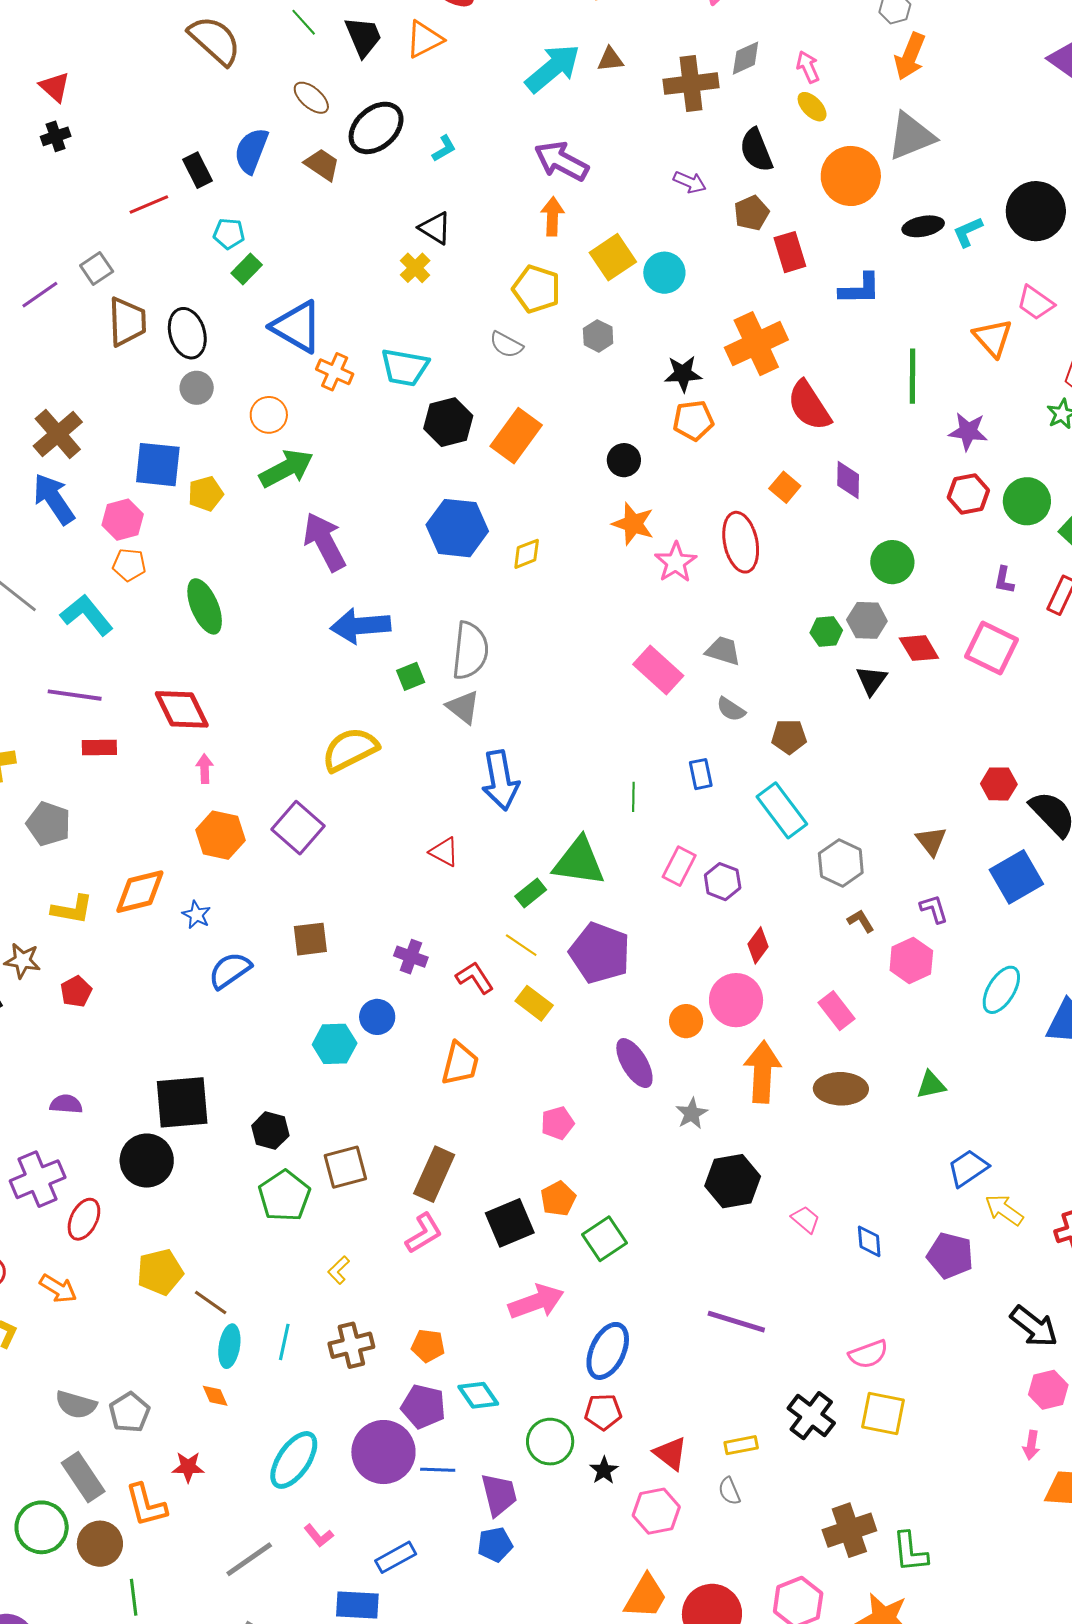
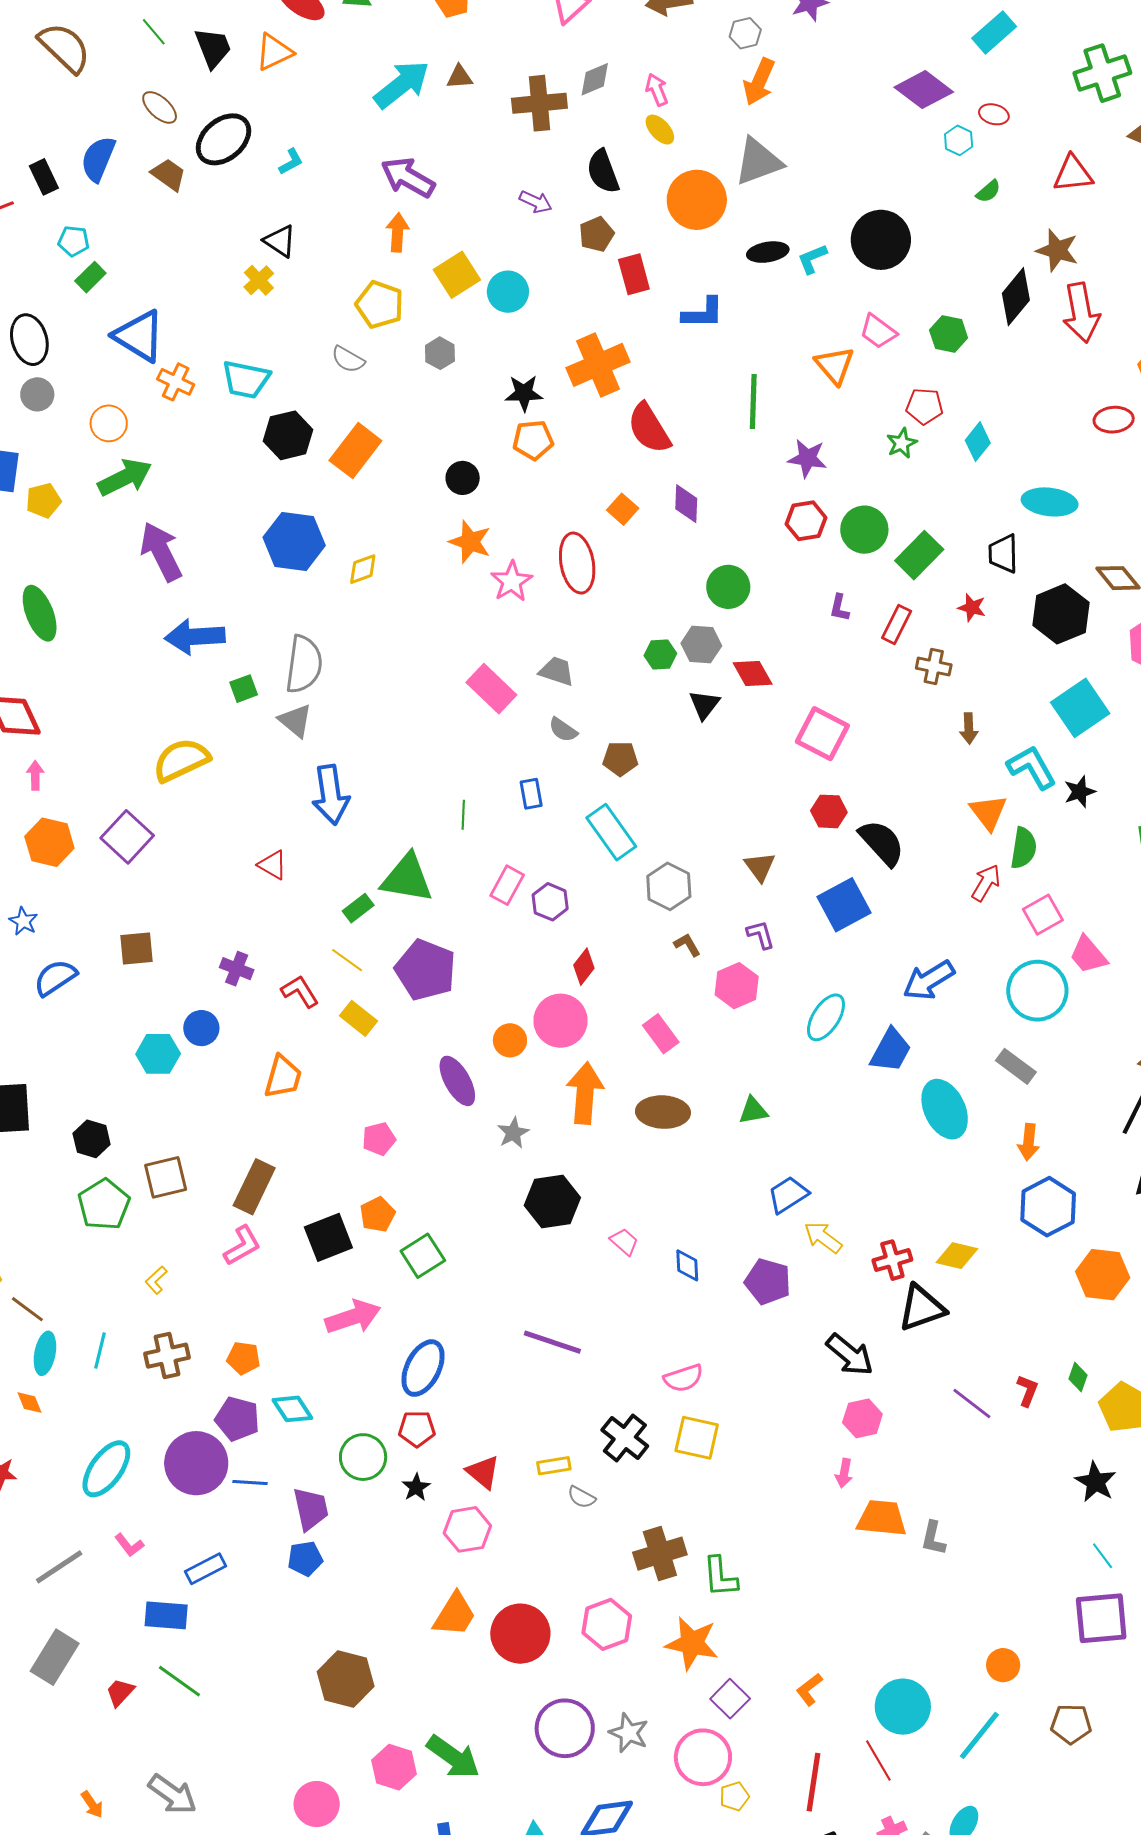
pink square: (992, 648) -> (822, 734), moved
gray semicircle: (729, 1491) -> (581, 1497), moved, turned -40

